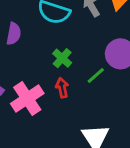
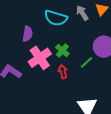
pink cross: (27, 98) -> (40, 58), moved

